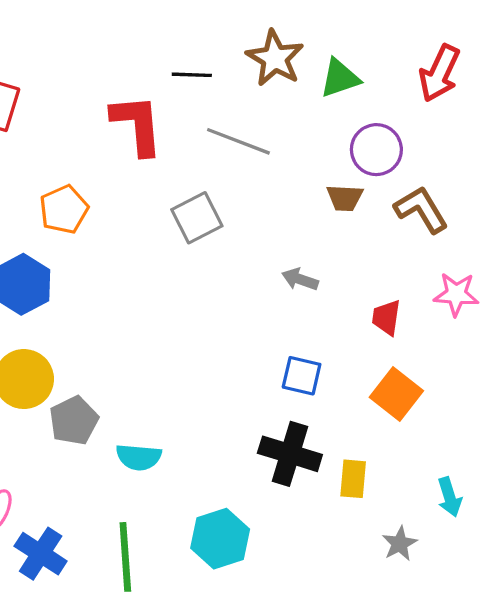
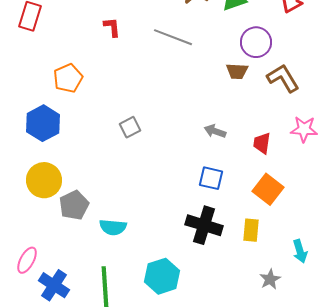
red L-shape: (137, 125) -> (112, 27), size x0.5
gray square: (197, 218) -> (130, 127), moved, size x0.7
gray arrow: (300, 279) -> (215, 131), moved
yellow rectangle: (353, 479) -> (251, 230), moved

